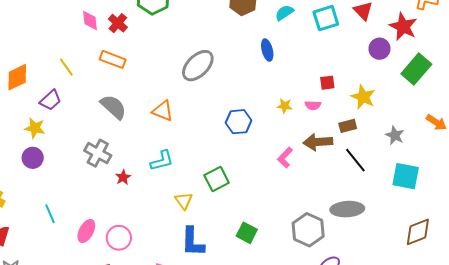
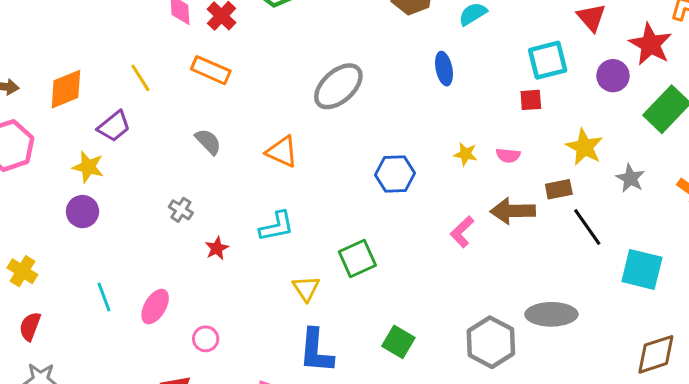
cyan square: (326, 18) -> (548, 60), moved
red square: (327, 83) -> (531, 100), moved
gray semicircle: (113, 107) -> (208, 142), size x0.7
gray star: (395, 135) -> (630, 178), moved
gray cross: (98, 153) -> (181, 210), size x0.6
black line: (355, 160) -> (587, 227), moved
pink ellipse: (86, 231) -> (155, 307), moved
pink circle: (119, 238) -> (206, 339), size x0.7

